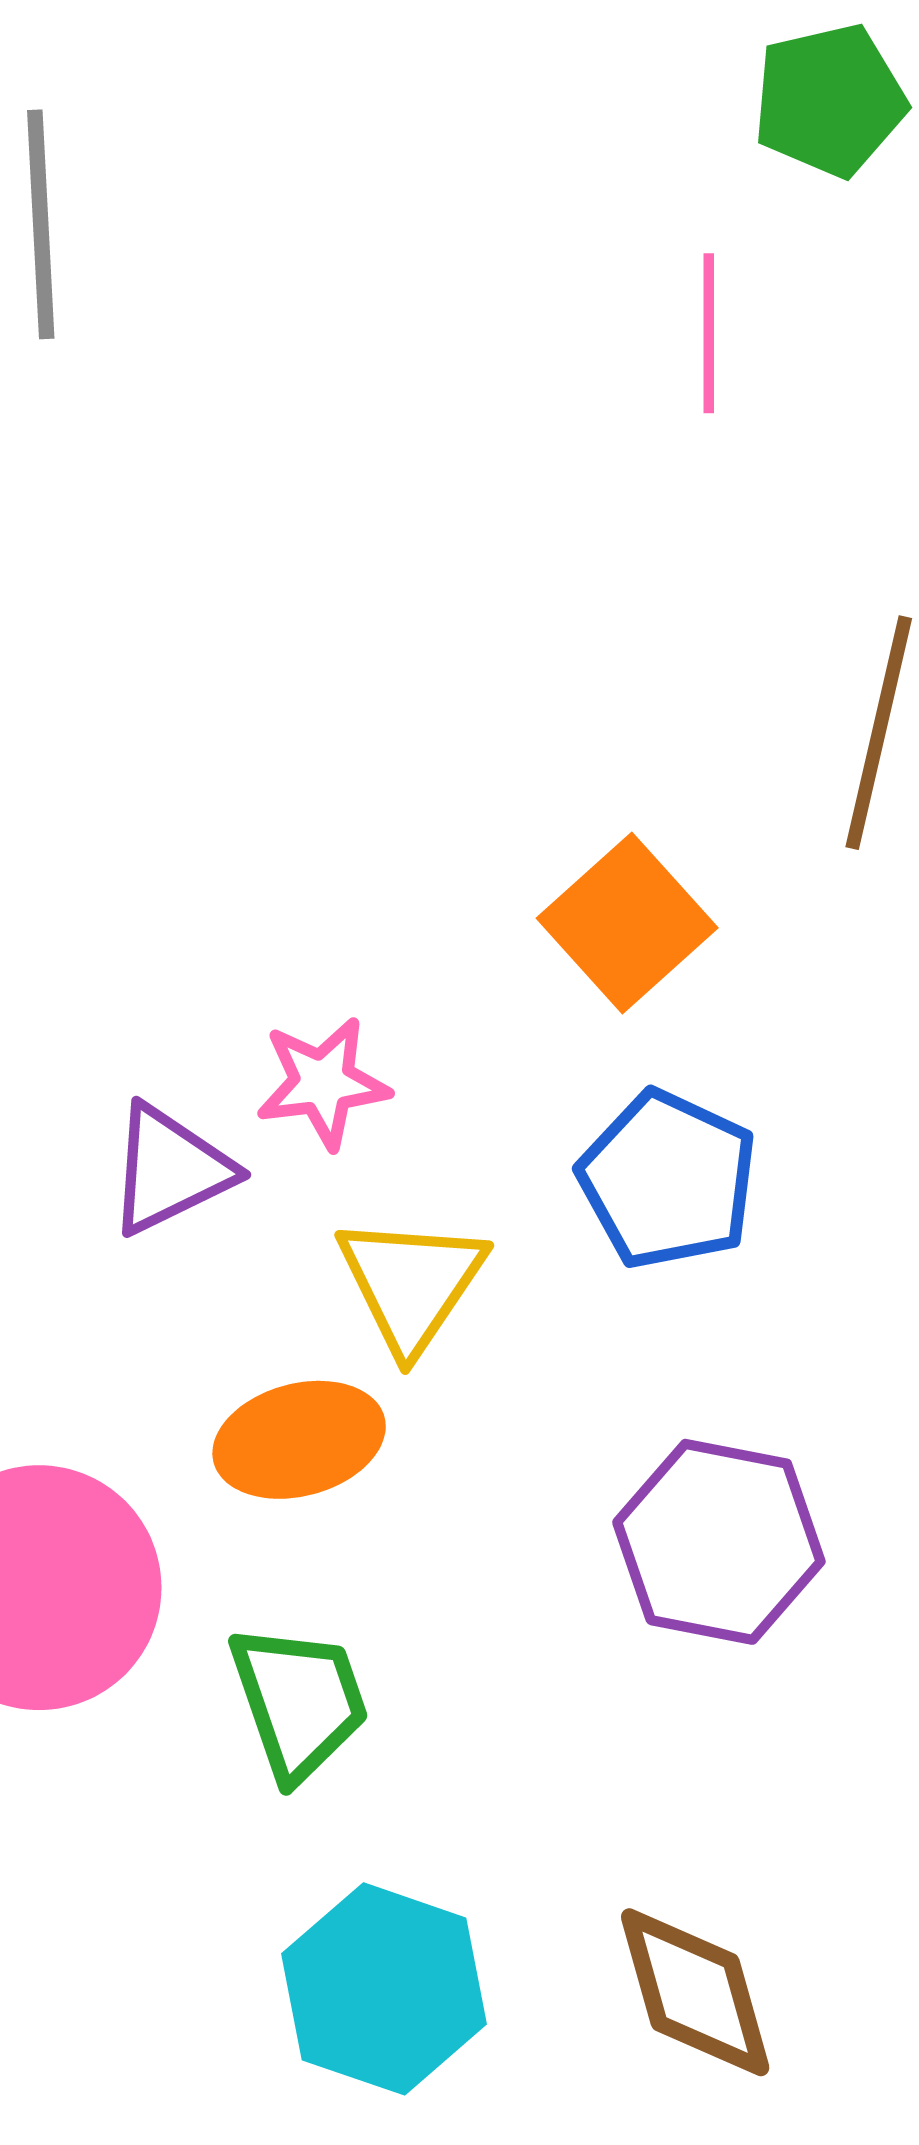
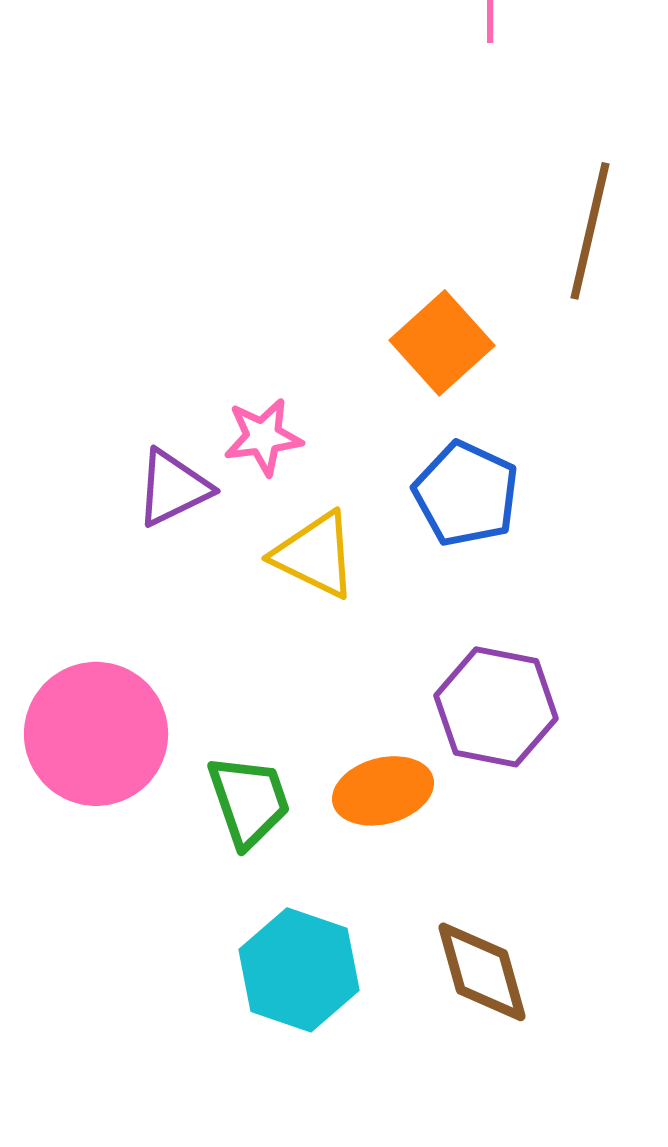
yellow triangle: (411, 1283) -> (315, 555), turned -38
orange ellipse: (299, 1440) -> (383, 791), moved

